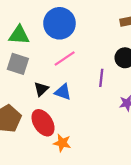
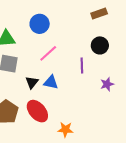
blue circle: (59, 23) -> (40, 24), size x0.7
orange star: (62, 143) -> (65, 130), moved

